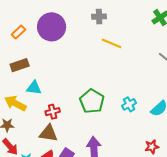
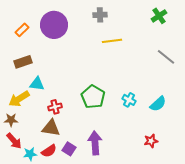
yellow line: (111, 43) -> (112, 41), turned -30
yellow arrow: (15, 103) -> (19, 99), turned -60
cyan cross: (129, 104) -> (129, 100), turned -32

